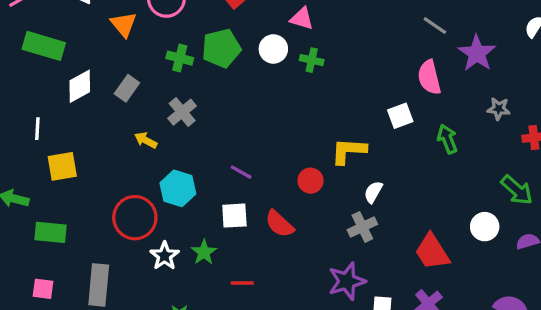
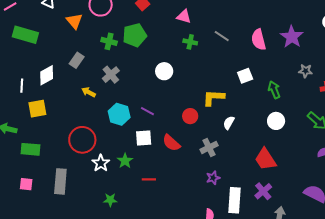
gray line: (435, 26) -> (222, 36), moved
white circle: (273, 49) -> (164, 71), moved
pink semicircle: (429, 77) -> (259, 40), moved
white diamond: (80, 86) -> (47, 75), moved
cyan hexagon: (178, 188) -> (119, 114), moved
gray cross: (362, 227) -> (209, 147), moved
white circle: (485, 227) -> (276, 121), moved
purple star: (347, 281) -> (213, 178), size x0.6

